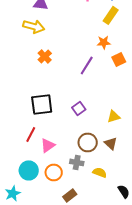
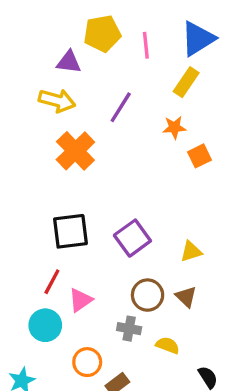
orange cross: (45, 56) -> (75, 151), size x1.6
purple line: (87, 65) -> (121, 107), moved
purple square: (79, 108) -> (132, 238), size x1.5
cyan circle: (29, 170) -> (45, 325), moved
orange circle: (54, 172) -> (87, 362), moved

